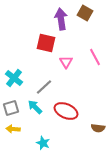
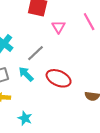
cyan star: (43, 143) -> (25, 118), moved

